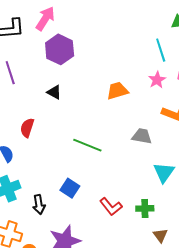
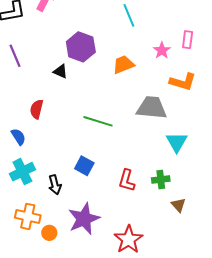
purple hexagon: (60, 49) -> (81, 47), moved
cyan line: (161, 50) -> (129, 15), moved
gray trapezoid: (142, 136) -> (152, 108), size x1.5
red L-shape: (111, 207) -> (127, 181), turned 60

